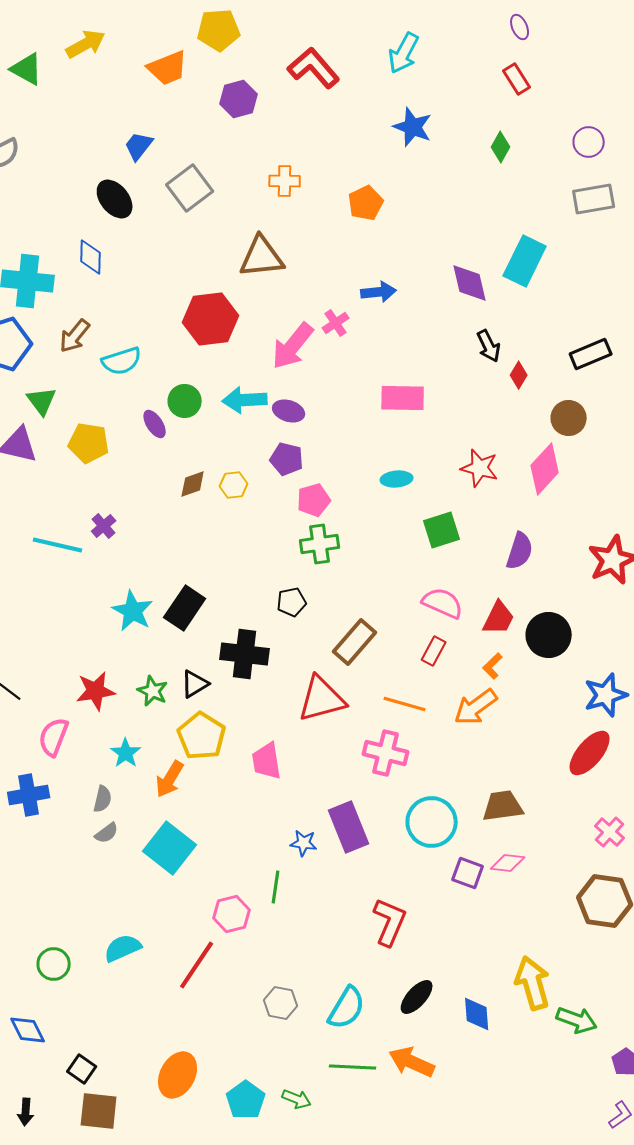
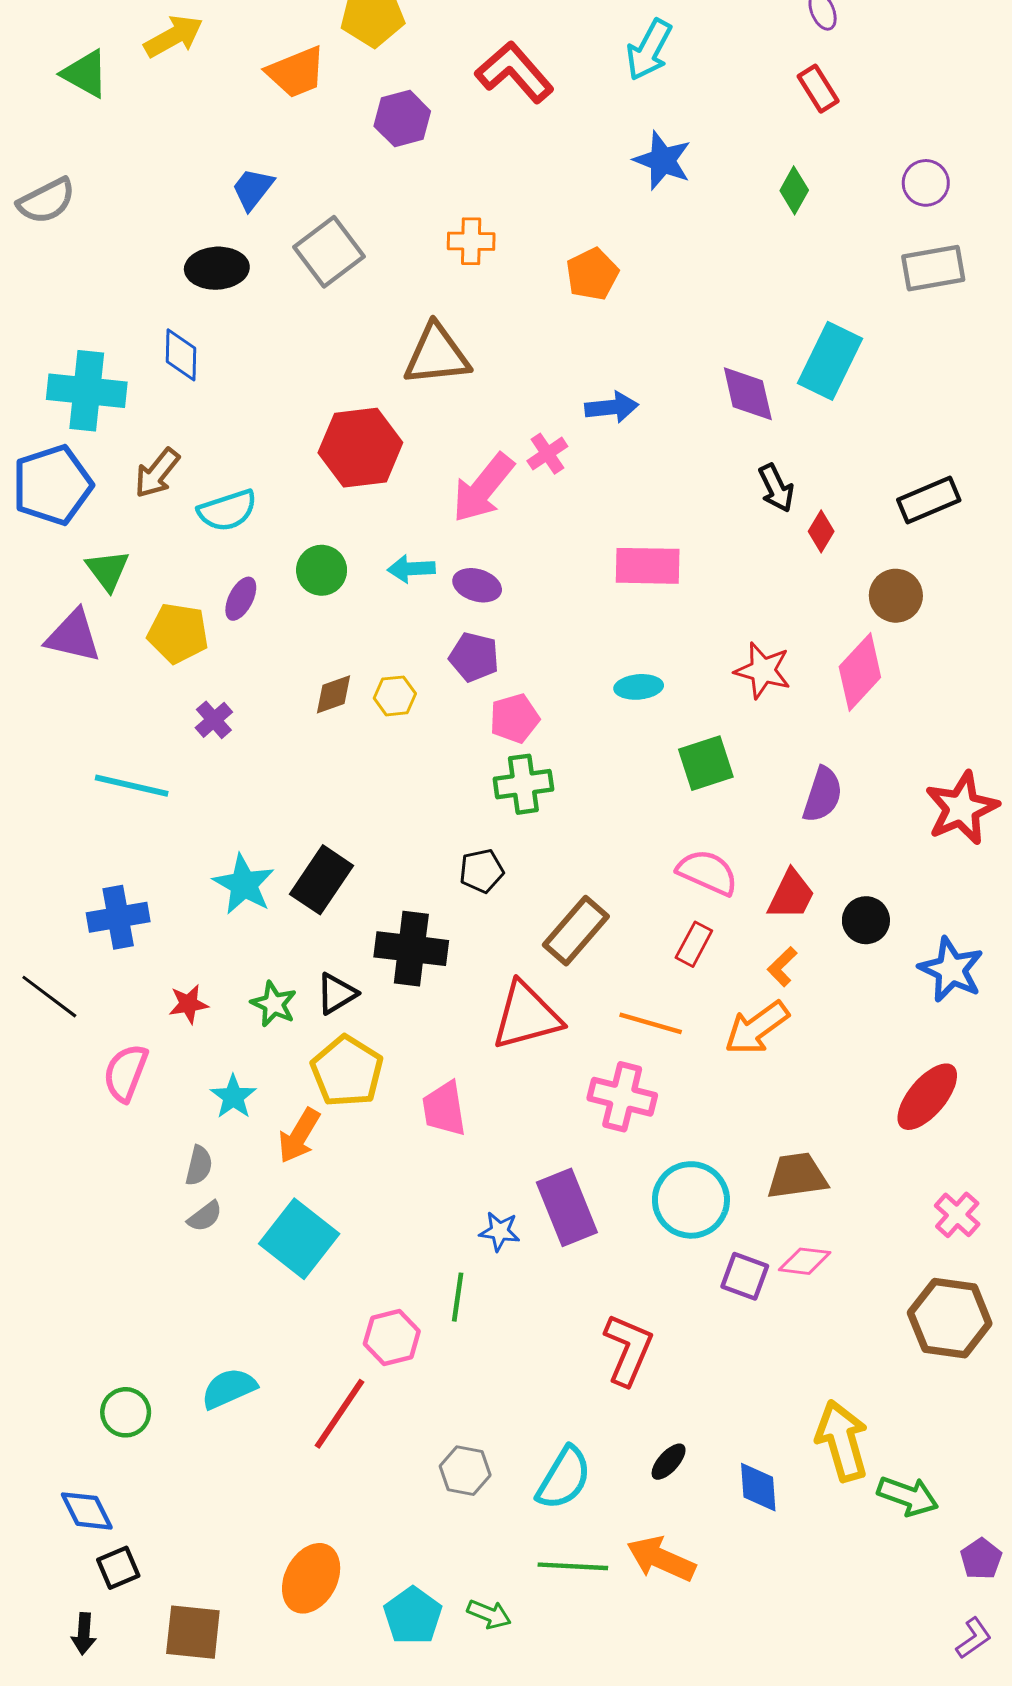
black ellipse: (115, 199) -> (217, 268), turned -54
cyan arrow: (245, 400) -> (411, 569), size x0.7
purple ellipse: (155, 424) -> (241, 599), moved, turned 60
purple cross: (104, 526) -> (214, 720), moved
black circle: (549, 635) -> (866, 920), size x0.7
red star: (96, 691) -> (188, 1004), size x0.7
blue star: (606, 695) -> (951, 970), moved, turned -30
blue cross: (29, 795) -> (118, 917), moved
black ellipse: (417, 997) -> (669, 1462), size x0.7
black square: (82, 1069) -> (118, 1568), moved, turned 32

